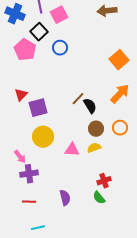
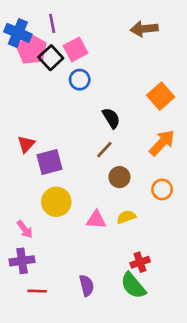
pink square: (59, 15) -> (76, 49), moved
pink pentagon: (25, 50) -> (32, 49), moved
black semicircle: (90, 106) -> (111, 118), moved
brown circle: (96, 129) -> (119, 177), moved
purple cross: (29, 174) -> (22, 261), moved
green semicircle: (99, 198) -> (133, 286), size x1.5

